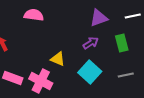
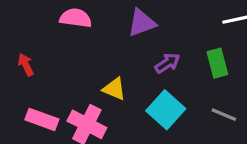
purple triangle: (99, 18) -> (142, 23), moved
gray line: (126, 75) -> (224, 115), turned 35

